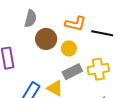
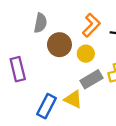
orange L-shape: (75, 24) -> (91, 25), turned -55

